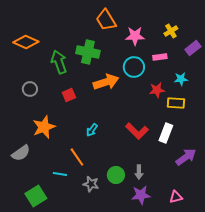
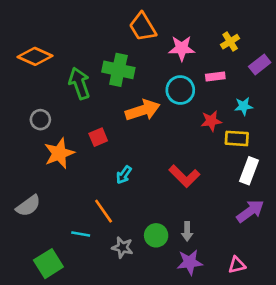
red square: (69, 95) -> (98, 137), moved
orange star: (44, 127) -> (59, 153), moved
white rectangle: (166, 133) -> (249, 171), moved

